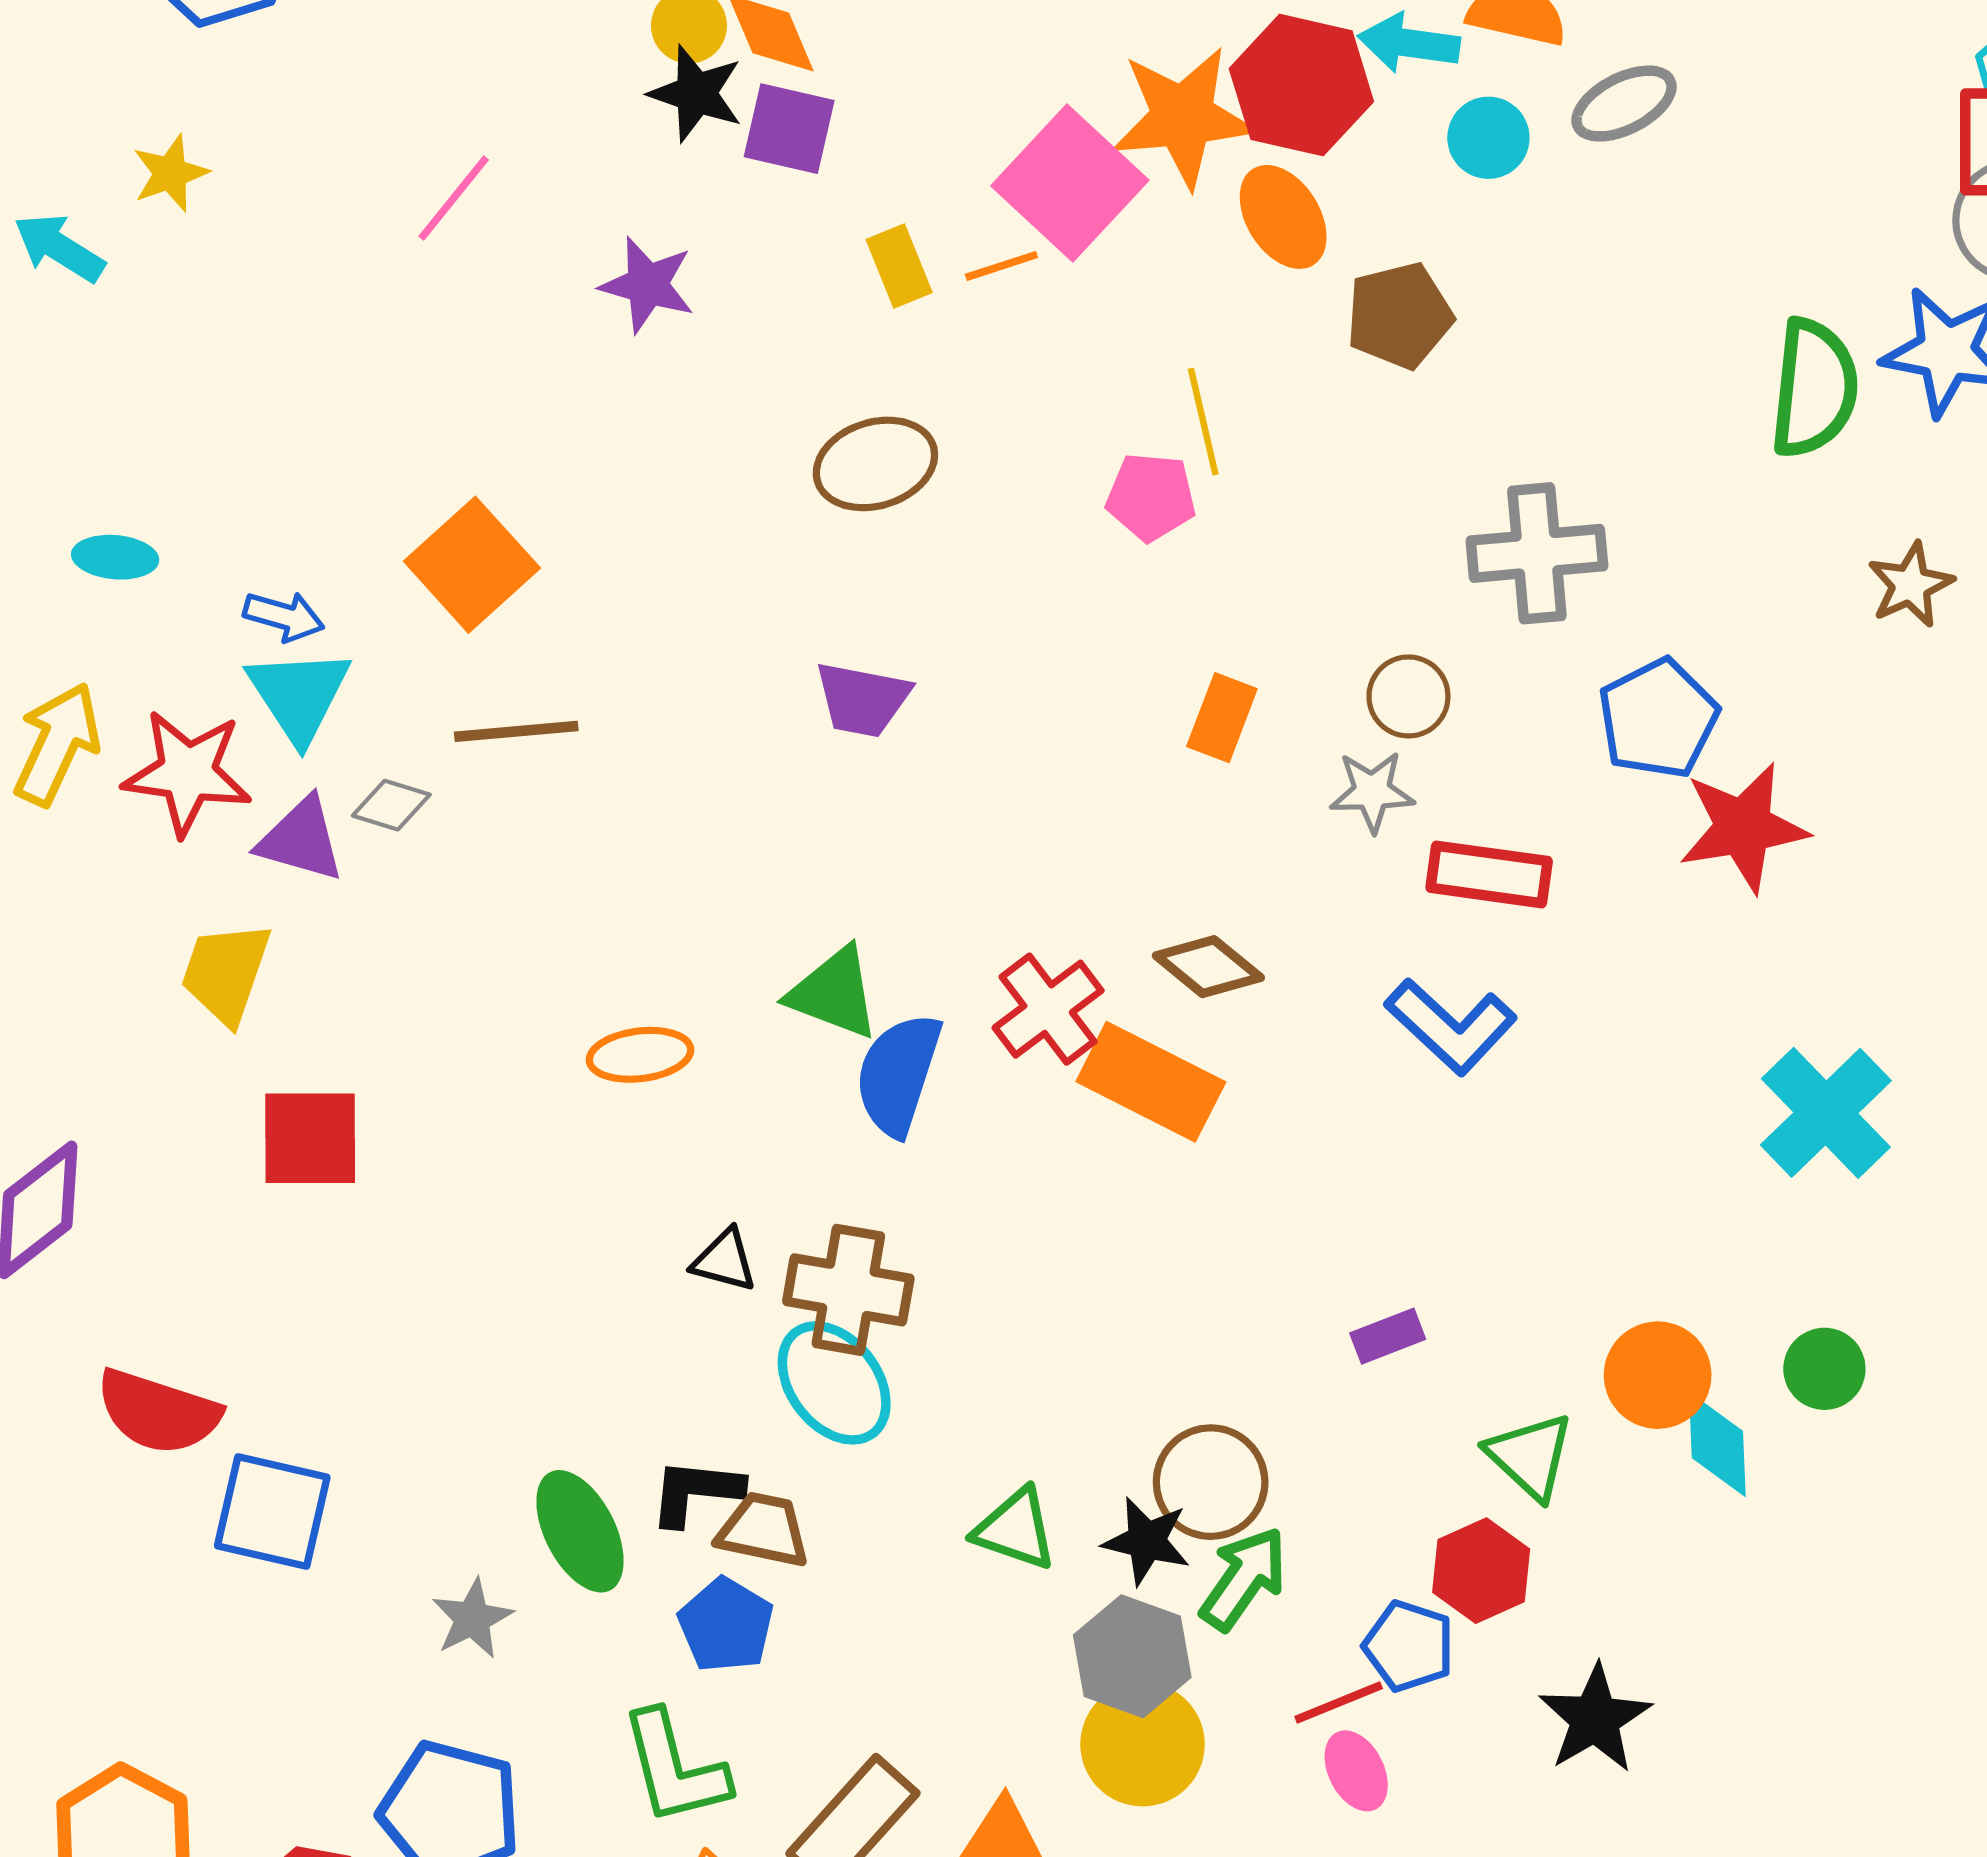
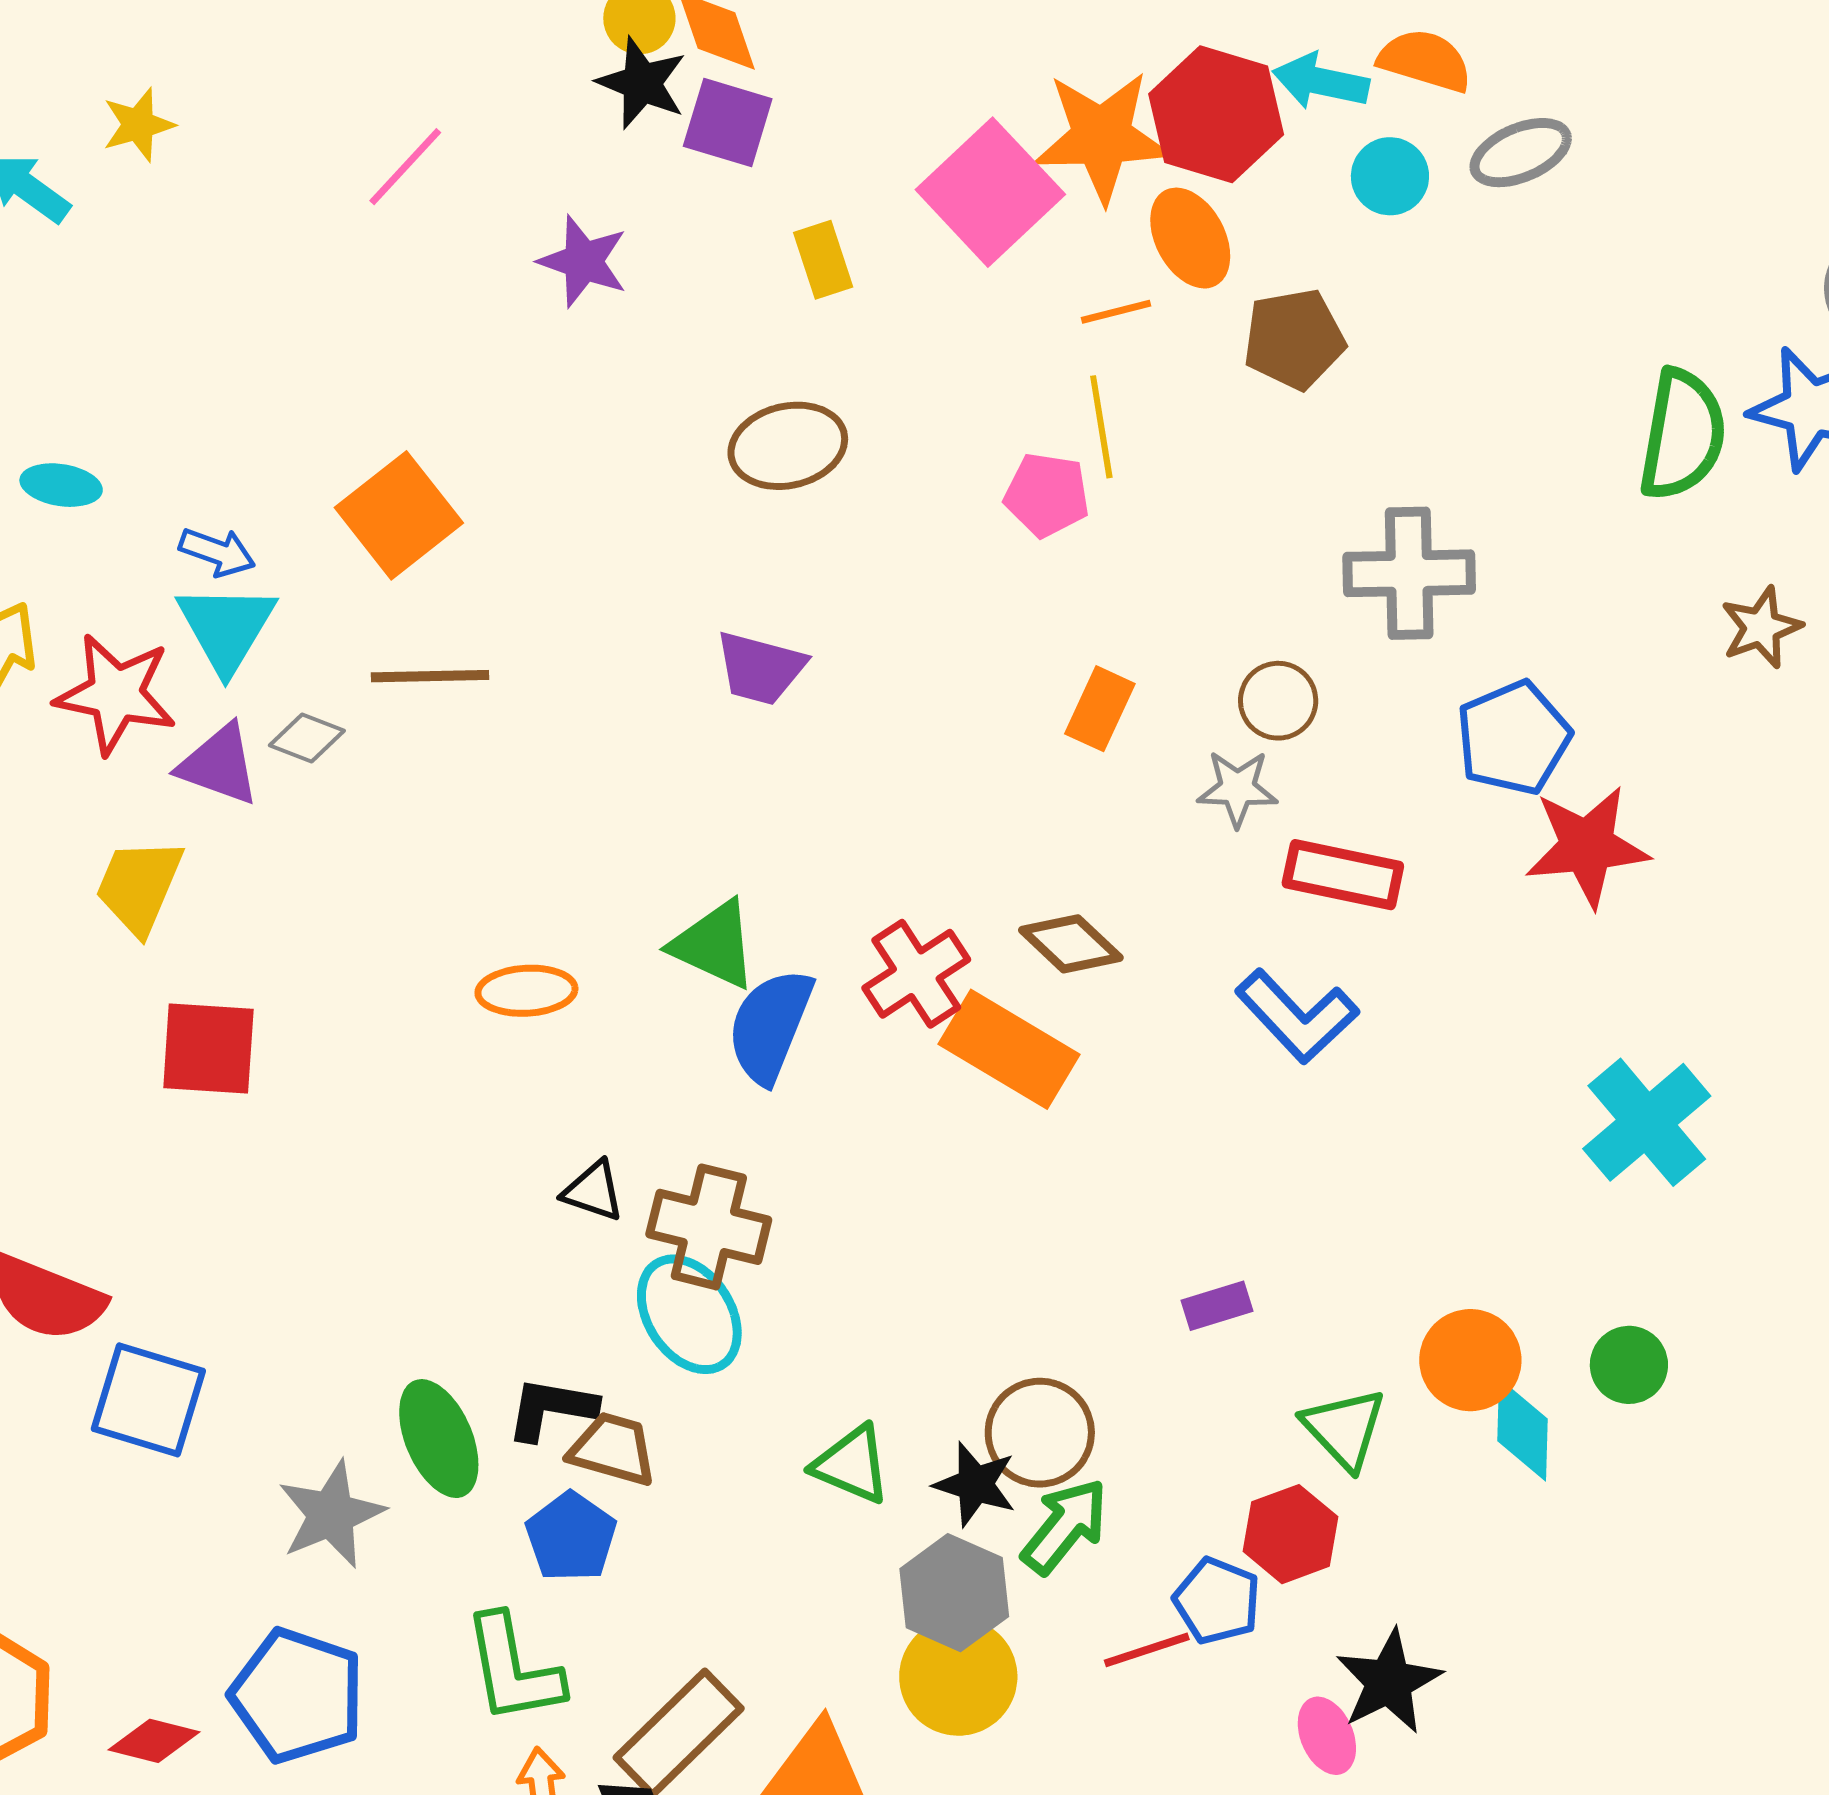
orange line: (1001, 266) -> (1116, 312), moved
gray star: (472, 1619) -> (331, 1514), size x1.4
pink ellipse: (1356, 1771) -> (1327, 1736), moved

